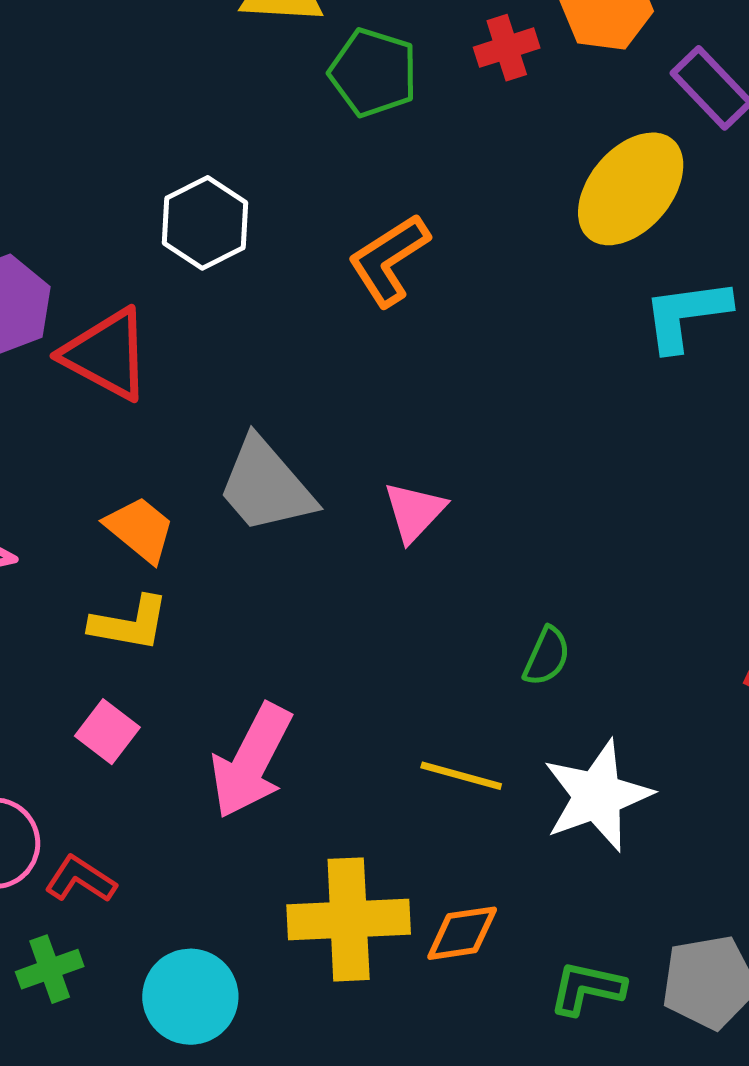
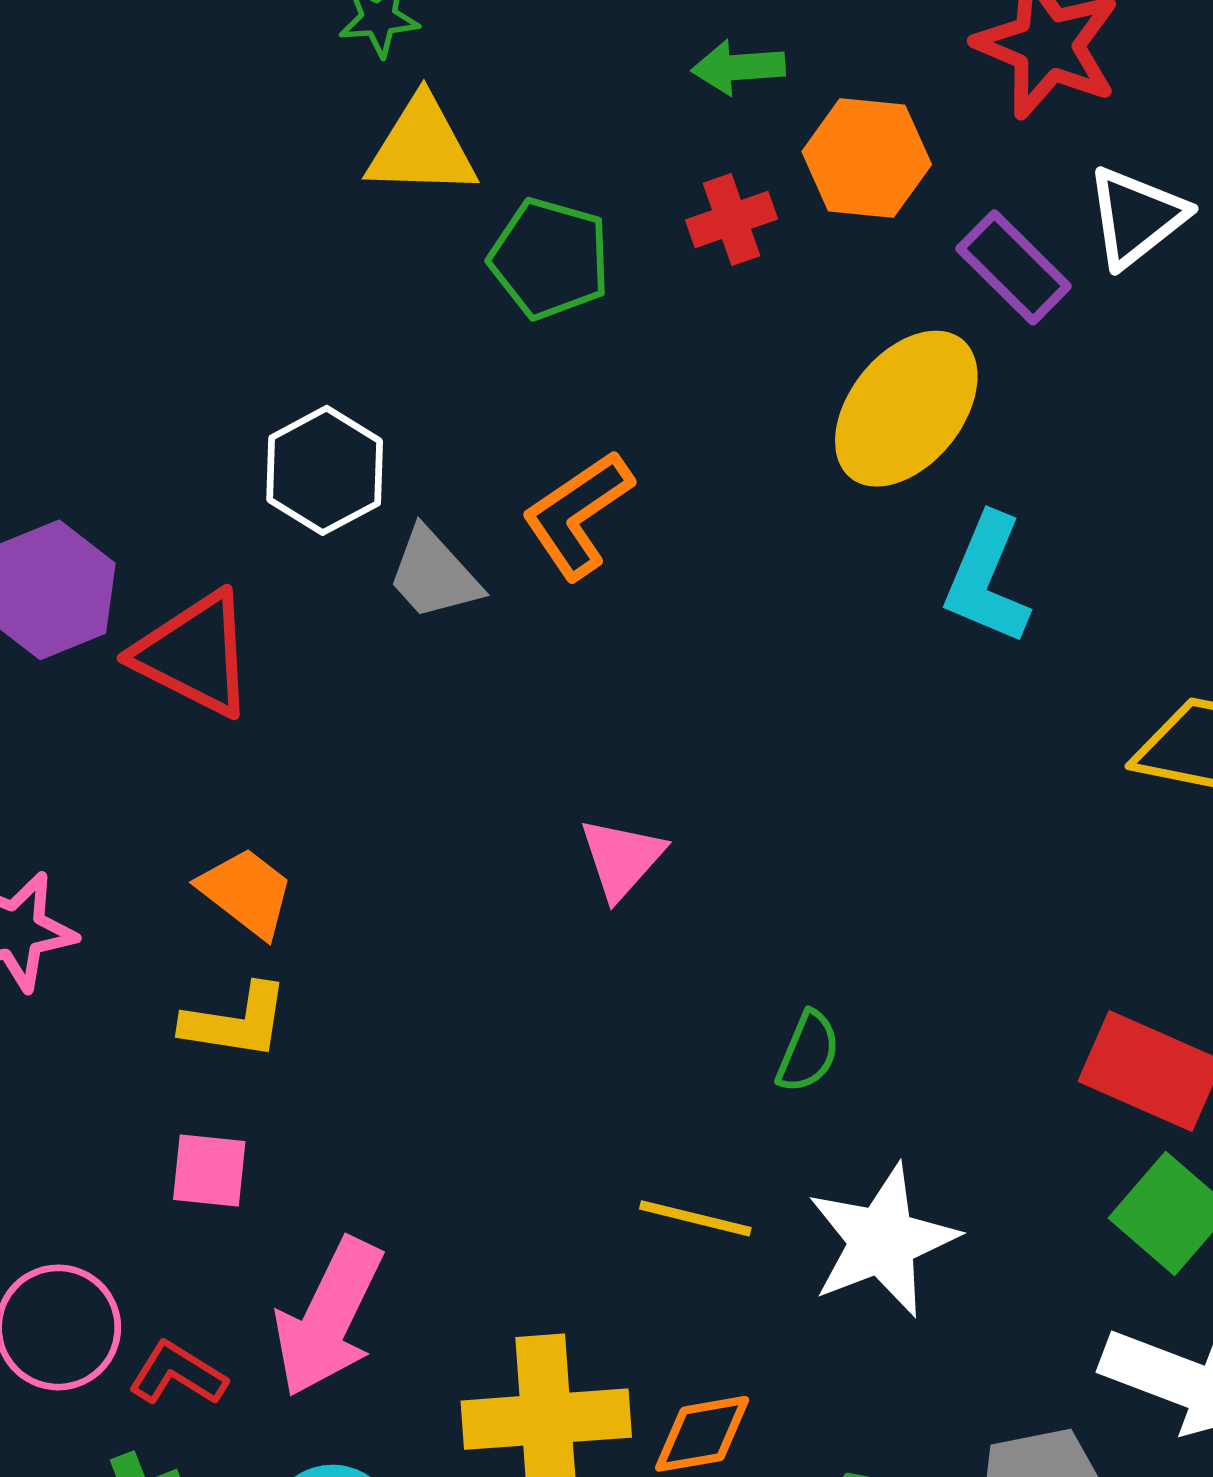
cyan L-shape: (686, 315) -> (987, 579), turned -58
gray trapezoid: (266, 486) -> (434, 574), moved, size x0.7
pink square: (107, 732) -> (209, 1171), turned -30
pink arrow: (251, 761) -> (329, 1317), moved

